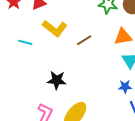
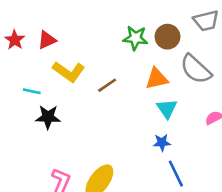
black star: (57, 80) -> (48, 117), moved

